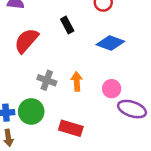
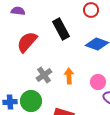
black rectangle: (67, 25) -> (61, 29), size x1.5
gray cross: (47, 80) -> (44, 75), turned 35

